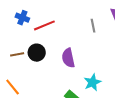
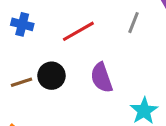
red line: (44, 25) -> (78, 31), moved
gray line: (93, 26) -> (134, 23), turned 40

